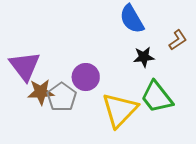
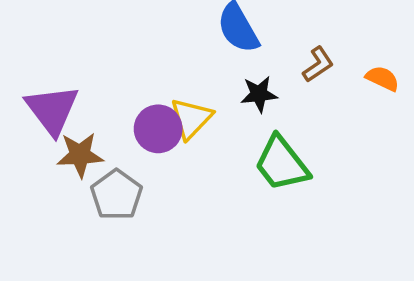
gray pentagon: (62, 97) -> (116, 195), moved
yellow triangle: (120, 110) -> (191, 118), moved, size x0.7

